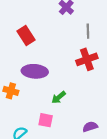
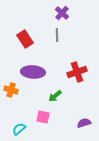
gray line: (88, 31) -> (57, 35), moved
red cross: (87, 59) -> (77, 72), moved

